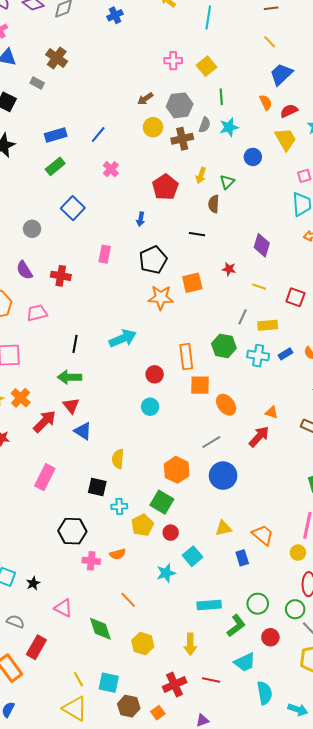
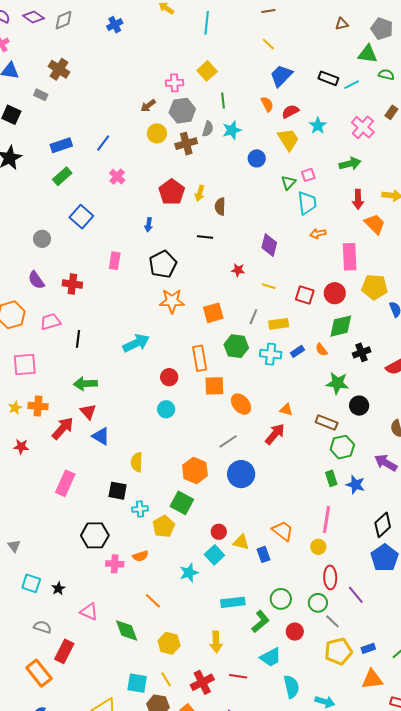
pink cross: (173, 61) -> (174, 83), moved
yellow arrow: (201, 175) -> (200, 193), moved
green triangle: (227, 182) -> (288, 183), moved
orange square: (192, 283) -> (213, 313), moved
black line: (75, 344) -> (78, 339), moved
orange cross: (21, 398) -> (38, 406), turned -36
yellow triangle: (223, 528) -> (241, 542), moved, turned 30
red circle: (171, 533) -> (219, 532), moved
yellow line: (78, 679) -> (166, 679), moved

